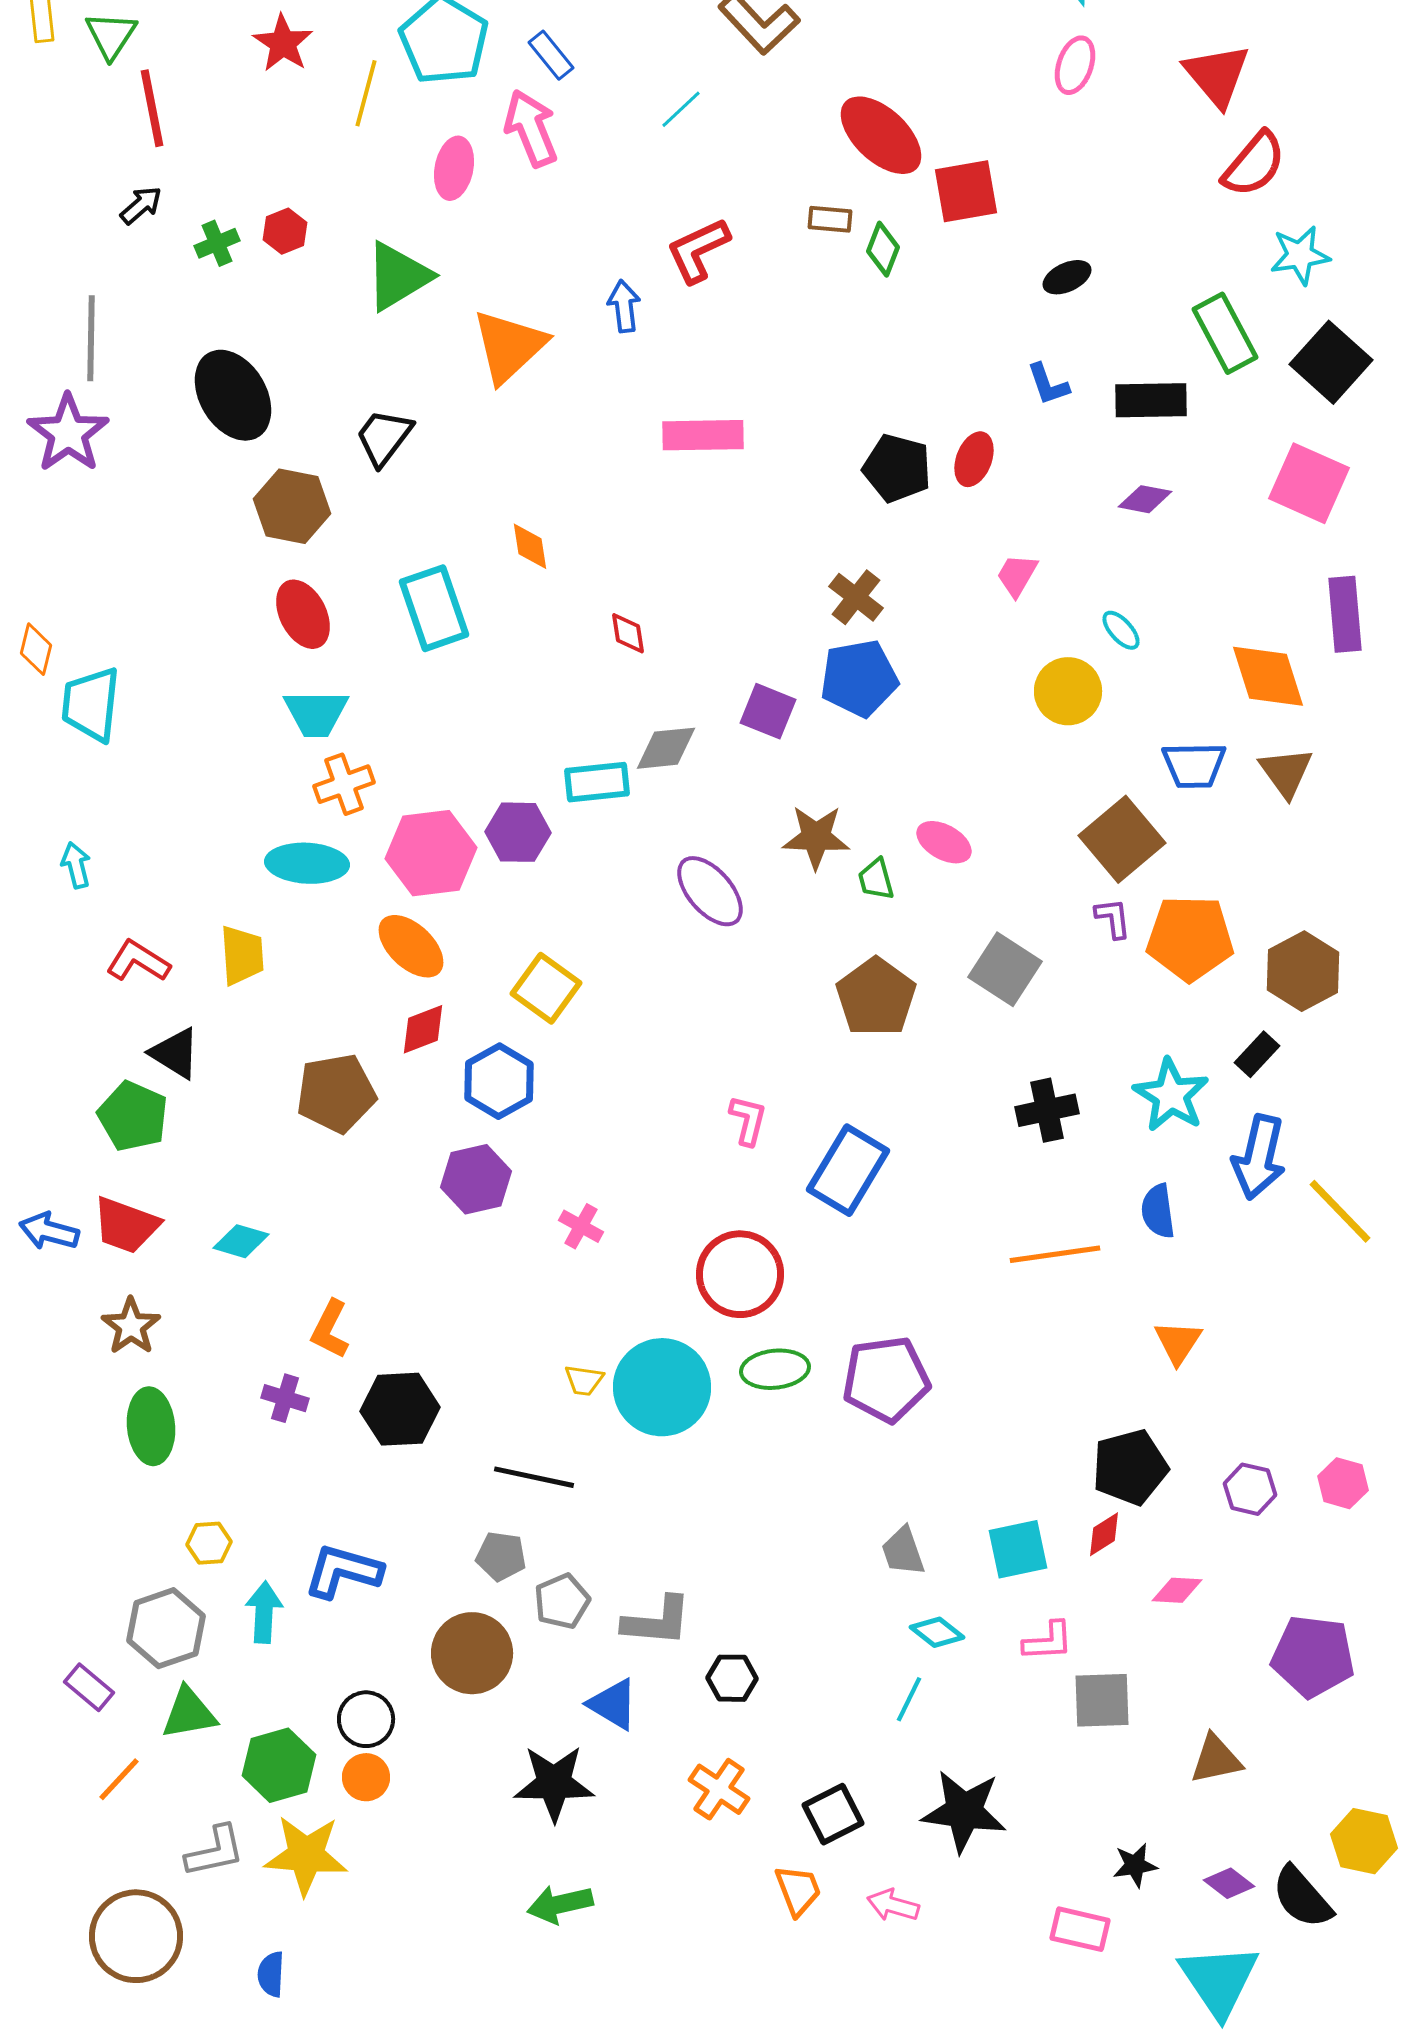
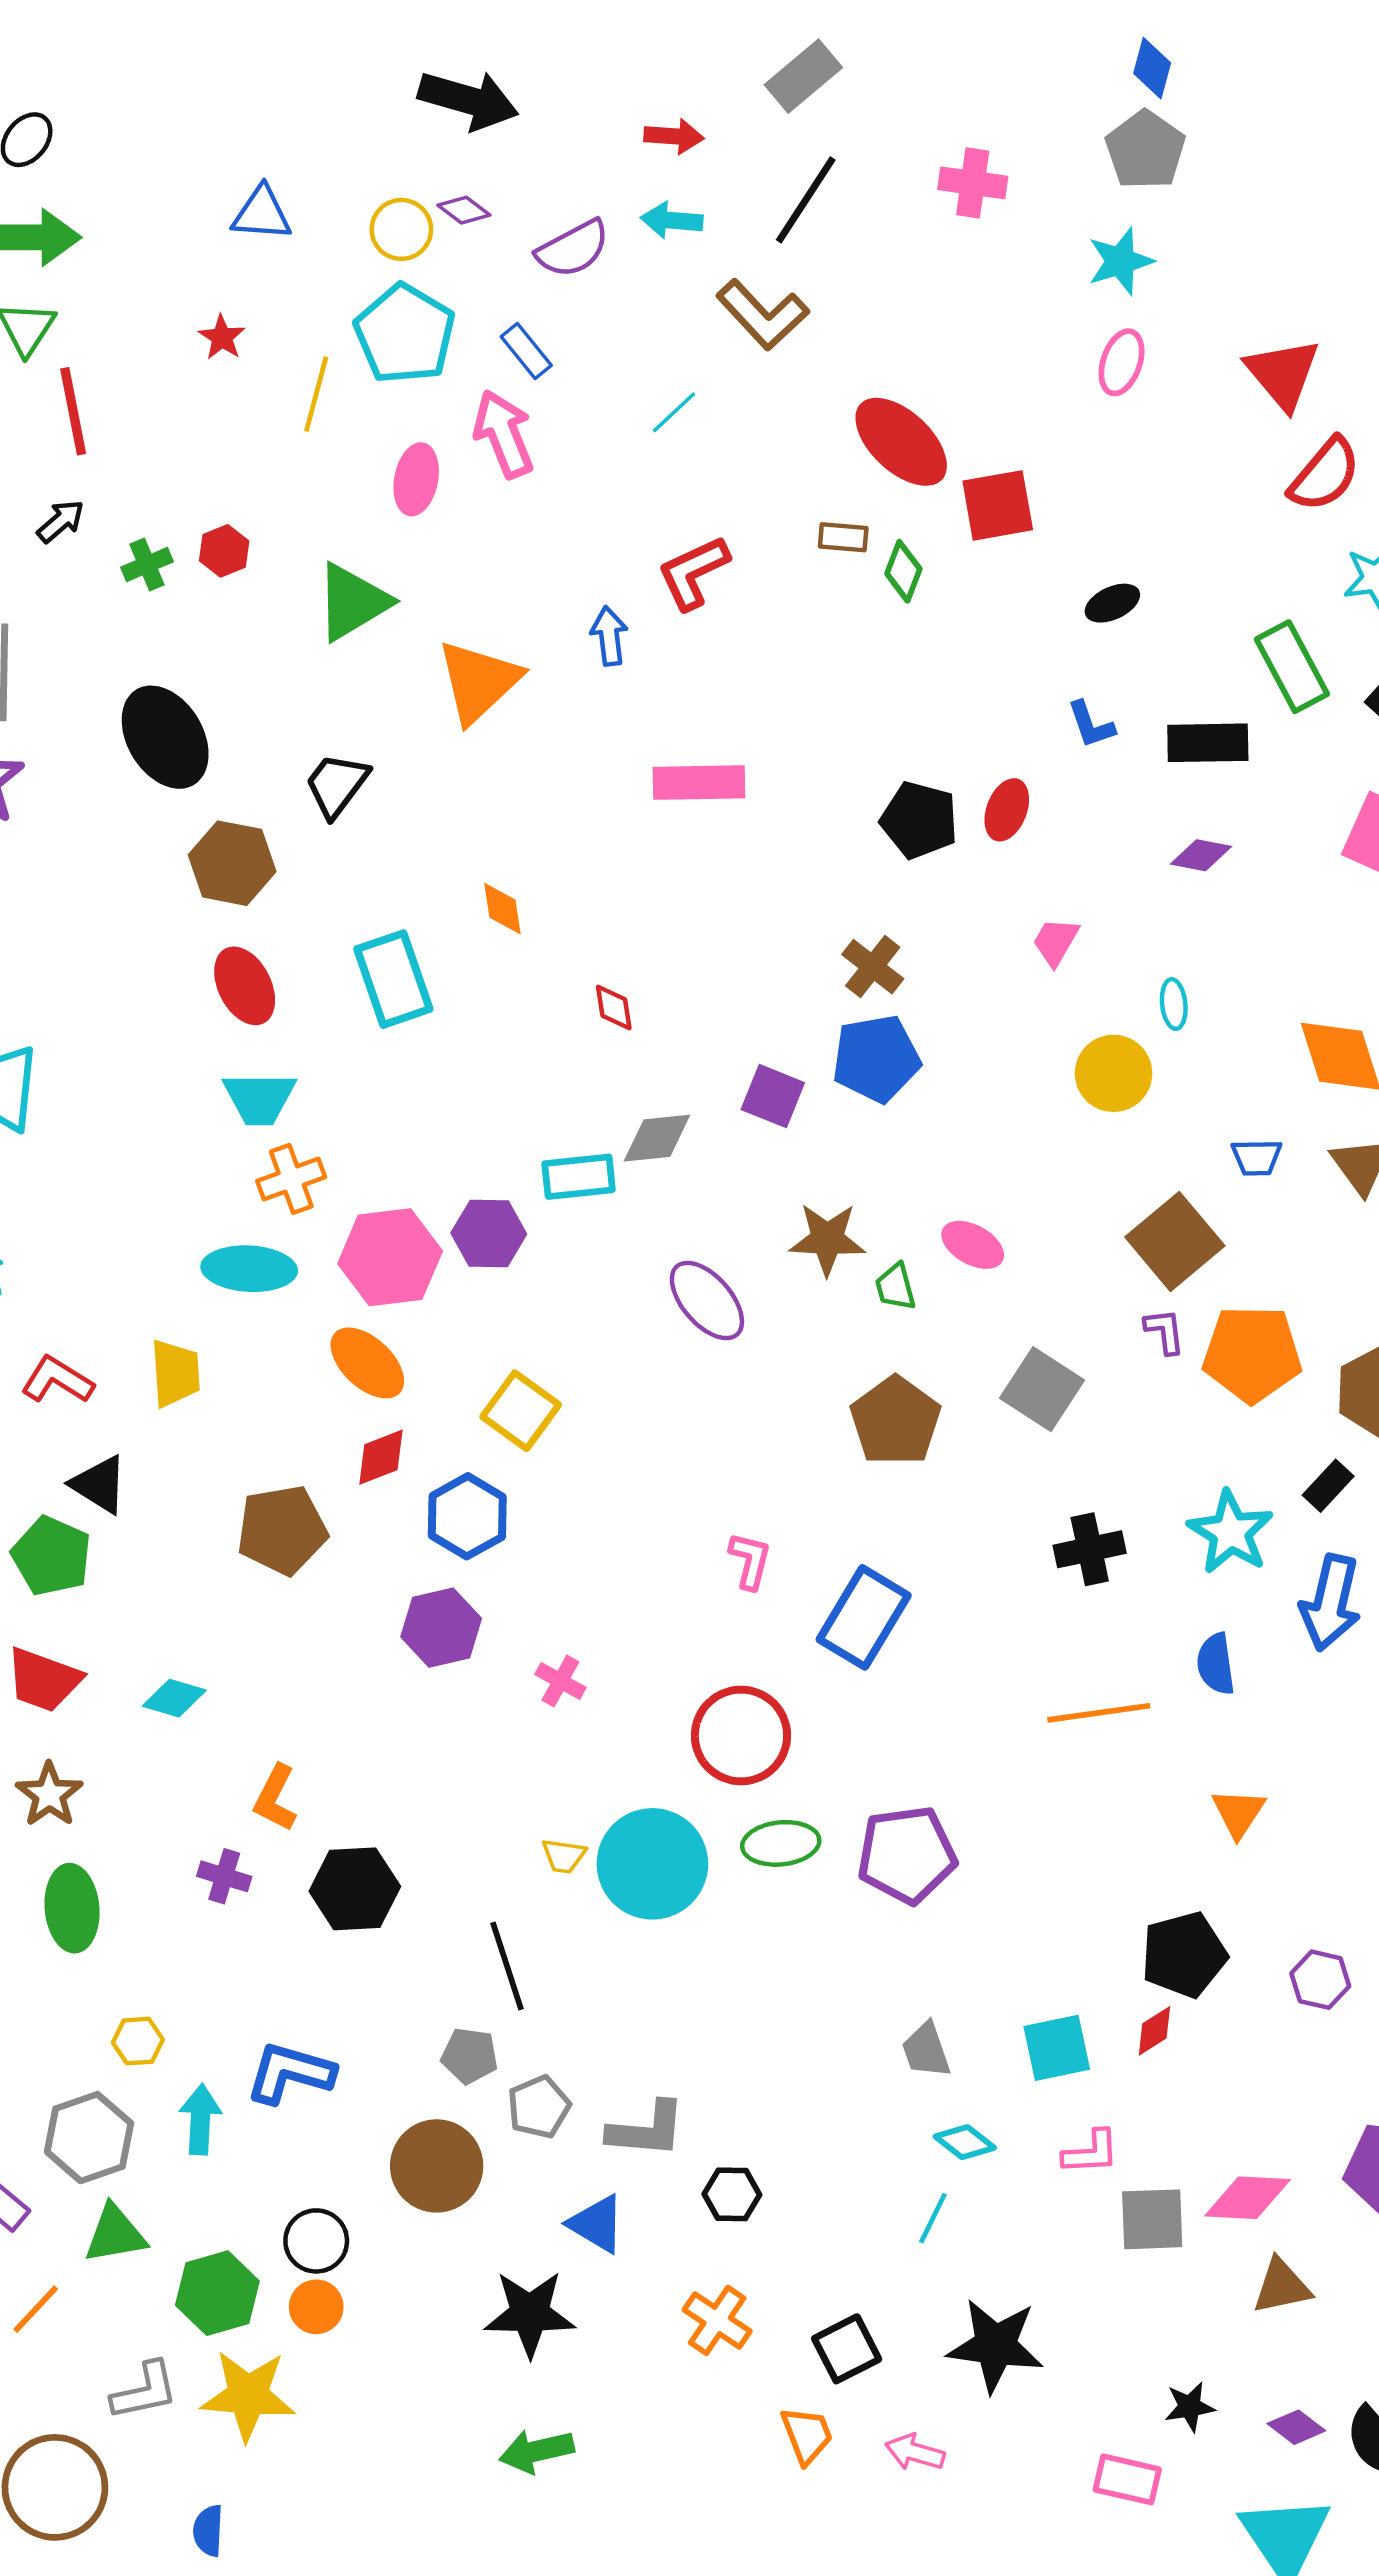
red star: (283, 43) -> (222, 337), size x0.7
cyan ellipse: (1121, 630) -> (1174, 1004), turned 36
blue trapezoid: (1194, 765) -> (1257, 1157), size x0.7
black line: (534, 1477) -> (507, 1966), turned 60
pink diamond: (1177, 1590) -> (1248, 2198), moved, size x1.5

